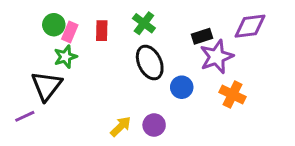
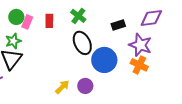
green star: (65, 57) -> (13, 41), moved
purple star: (217, 57) -> (140, 45), moved, turned -30
blue circle: (182, 87) -> (104, 60), size x1.6

